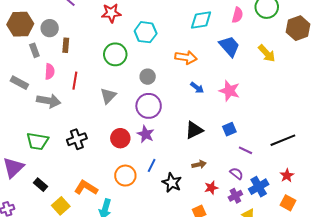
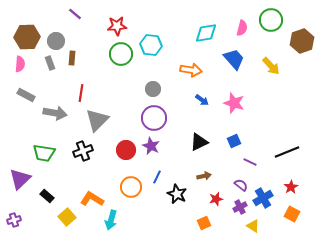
gray rectangle: (34, 50) -> (50, 63), moved
green circle: (115, 54) -> (121, 54), moved
pink semicircle: (50, 72) -> (20, 64), moved
gray triangle: (108, 96) -> (97, 120), moved, size x1.4

